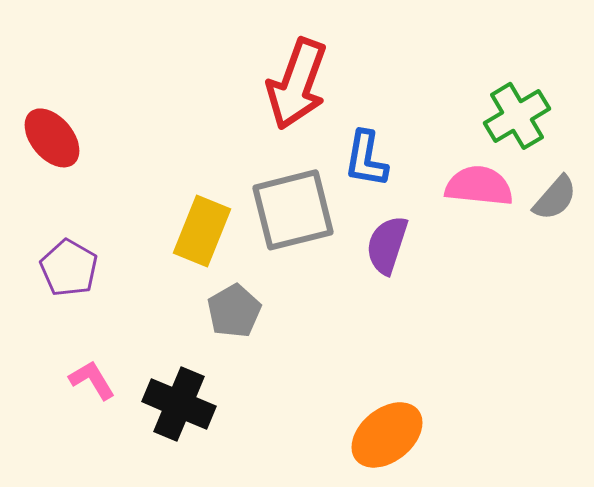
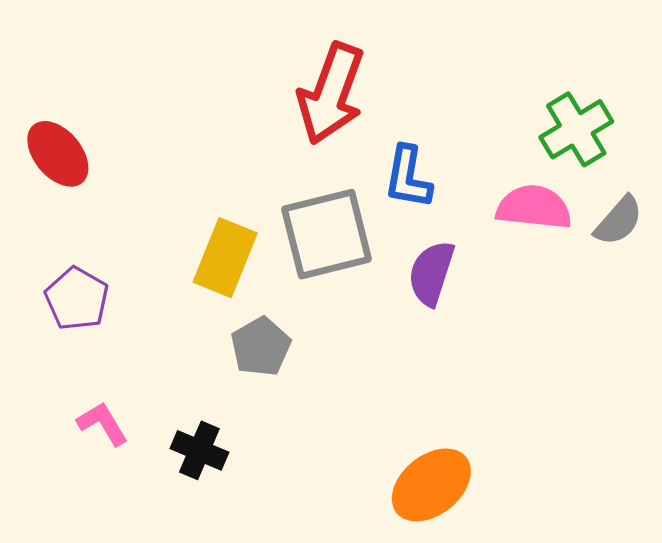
black cross: (179, 404) -> (199, 450), size x0.7

